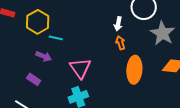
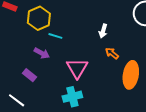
white arrow: (118, 24) -> (103, 31), moved
orange arrow: (120, 43) -> (112, 53), moved, turned -40

